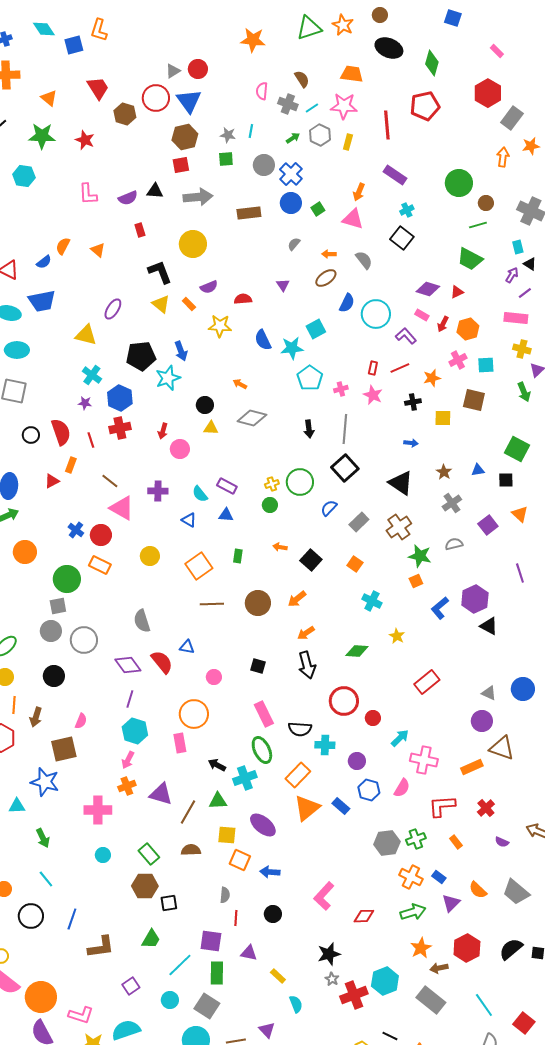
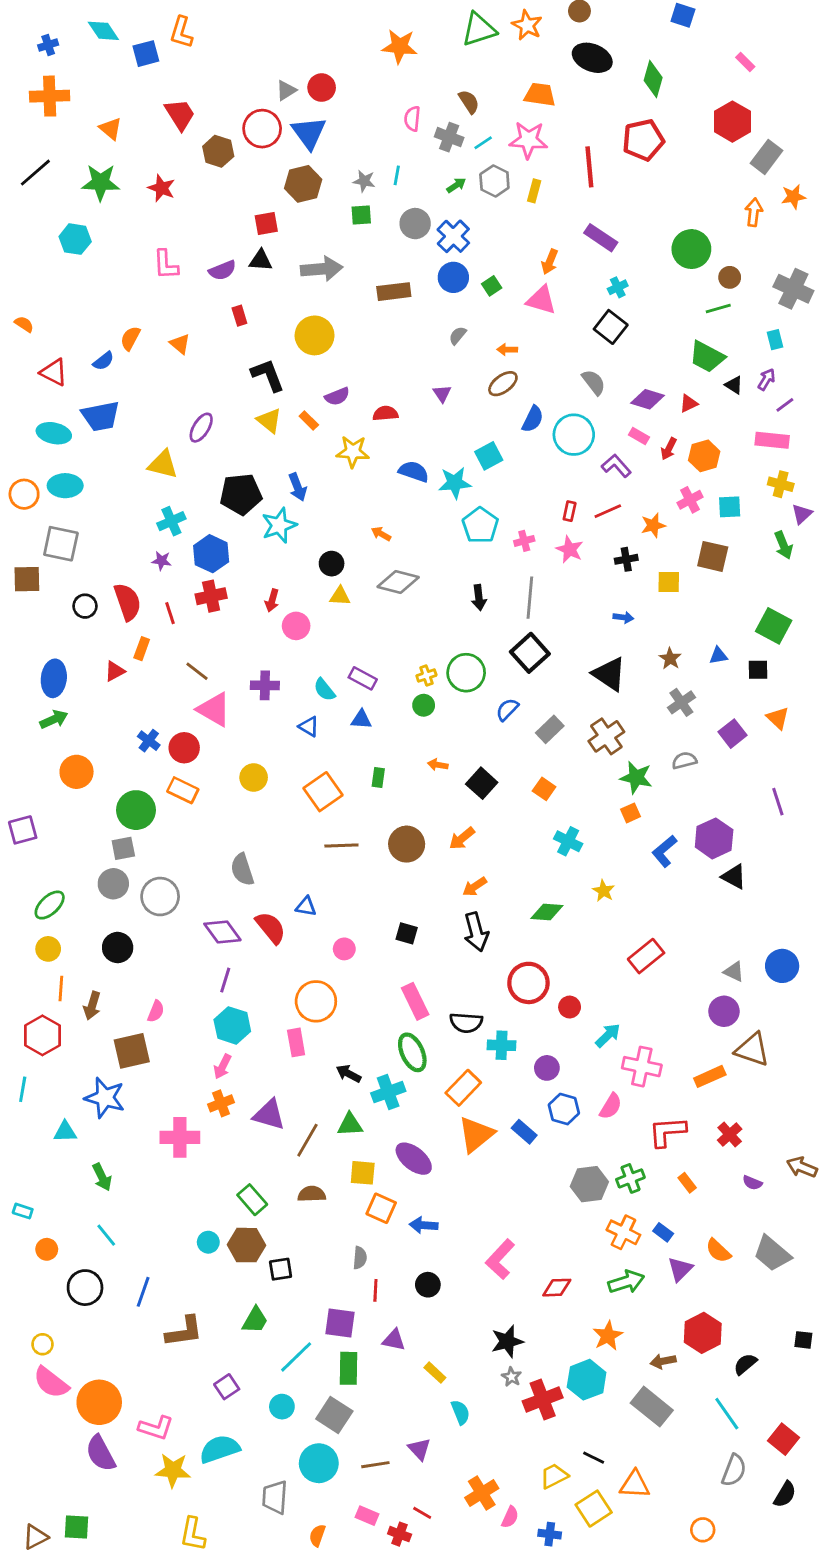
red square: (181, 165) -> (266, 224), moved
gray semicircle: (364, 260) -> (594, 382), moved
black triangle: (530, 264) -> (734, 385), moved
blue semicircle: (263, 340) -> (414, 471), turned 135
cyan cross: (92, 375) -> (171, 521), turned 30
cyan circle: (103, 855) -> (208, 1242), moved
orange star: (421, 948) -> (608, 1336), moved
black semicircle: (511, 949) -> (745, 1364), moved, size x0.7

